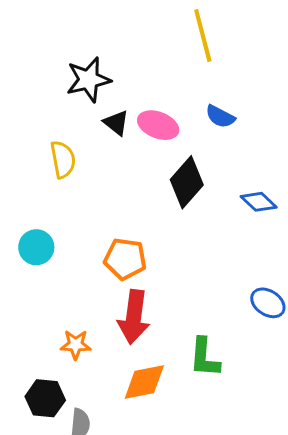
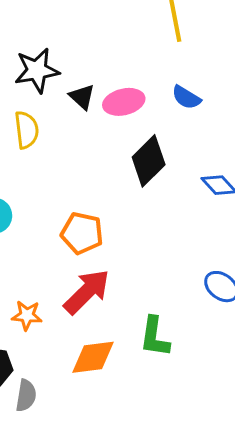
black star: (88, 80) -> (37, 70), moved
pink ellipse: (158, 125) -> (124, 102), turned -39
red arrow: (134, 317) -> (87, 292), turned -146

